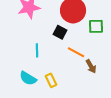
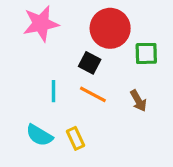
orange line: (76, 52) -> (93, 94), moved
brown arrow: (91, 66) -> (138, 101), moved

